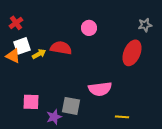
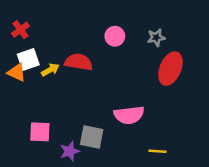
gray star: (145, 25) -> (156, 37), moved

